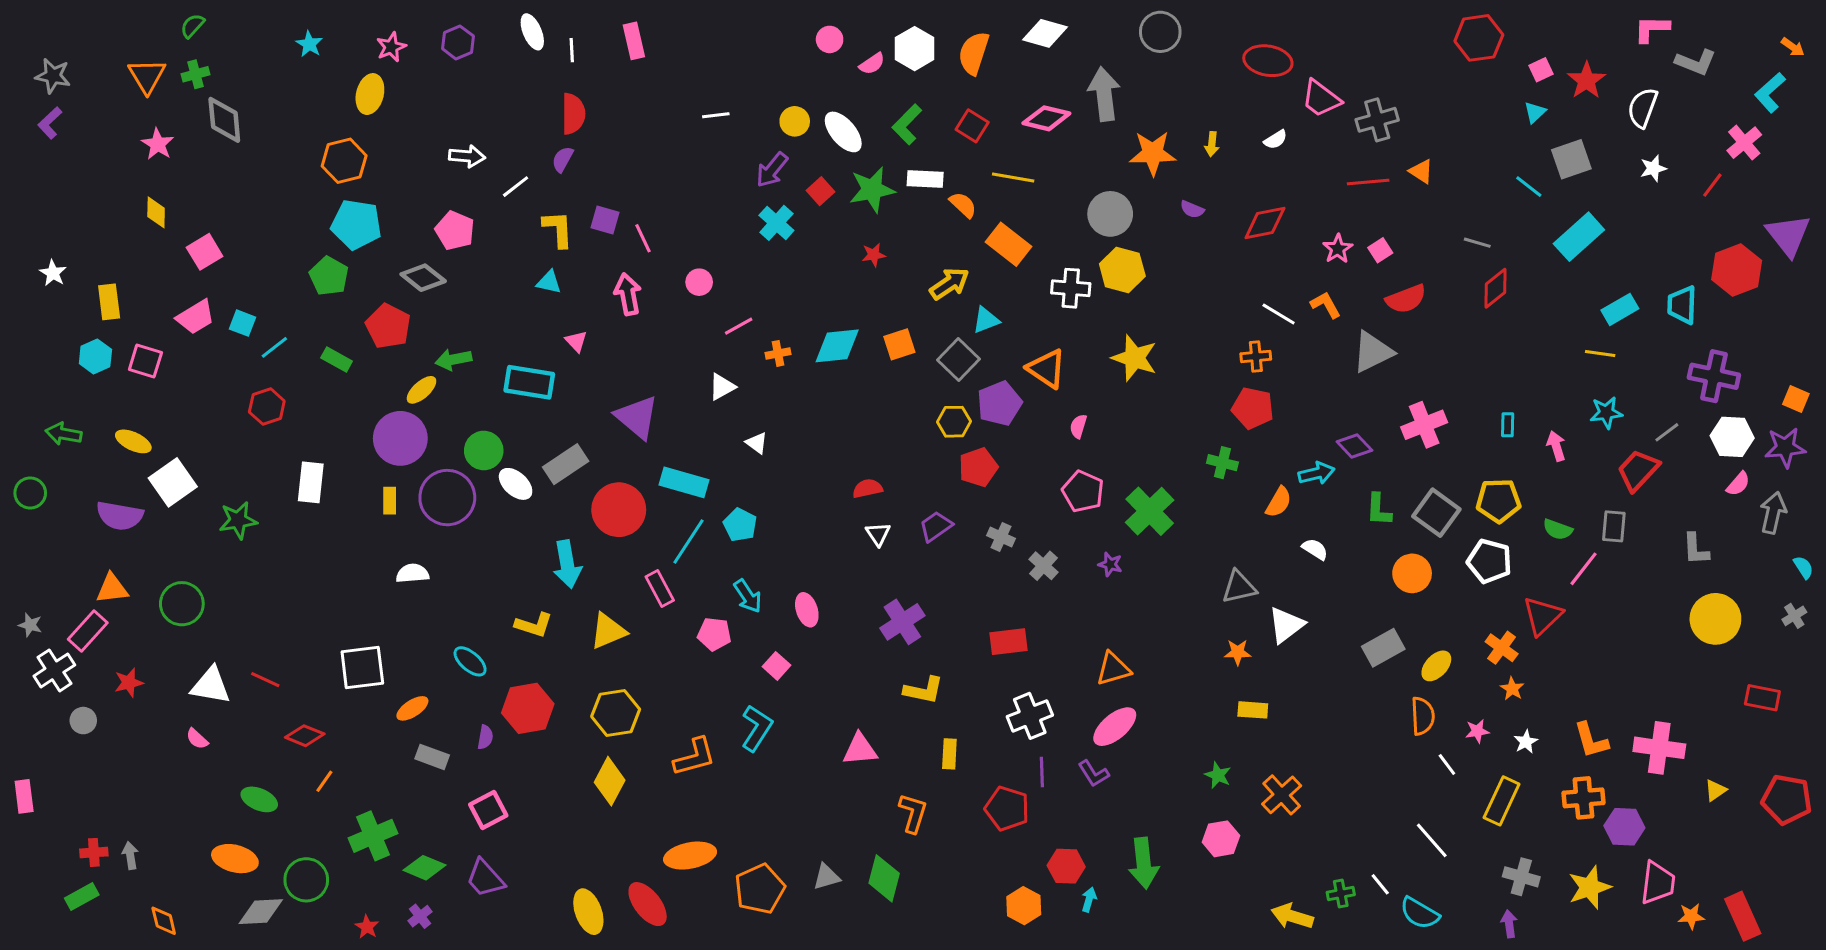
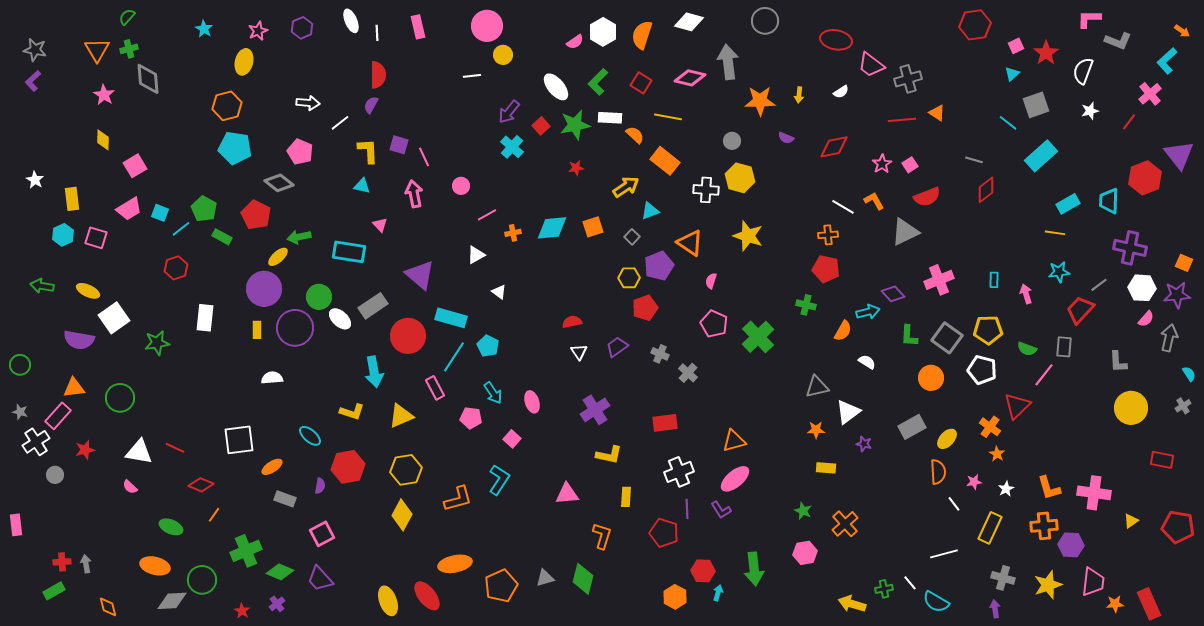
pink circle: (830, 39) -> (487, 26), moved, size x1.8
yellow circle: (795, 121) -> (503, 55), moved
gray circle: (1110, 214) -> (732, 141), size x0.6
green pentagon: (329, 276) -> (204, 209), moved
gray square: (959, 360) -> (632, 237), size x0.6
green circle: (30, 493) -> (20, 365), moved
purple star: (1110, 564) -> (864, 444), moved
white line: (1432, 840) -> (944, 554), turned -64

